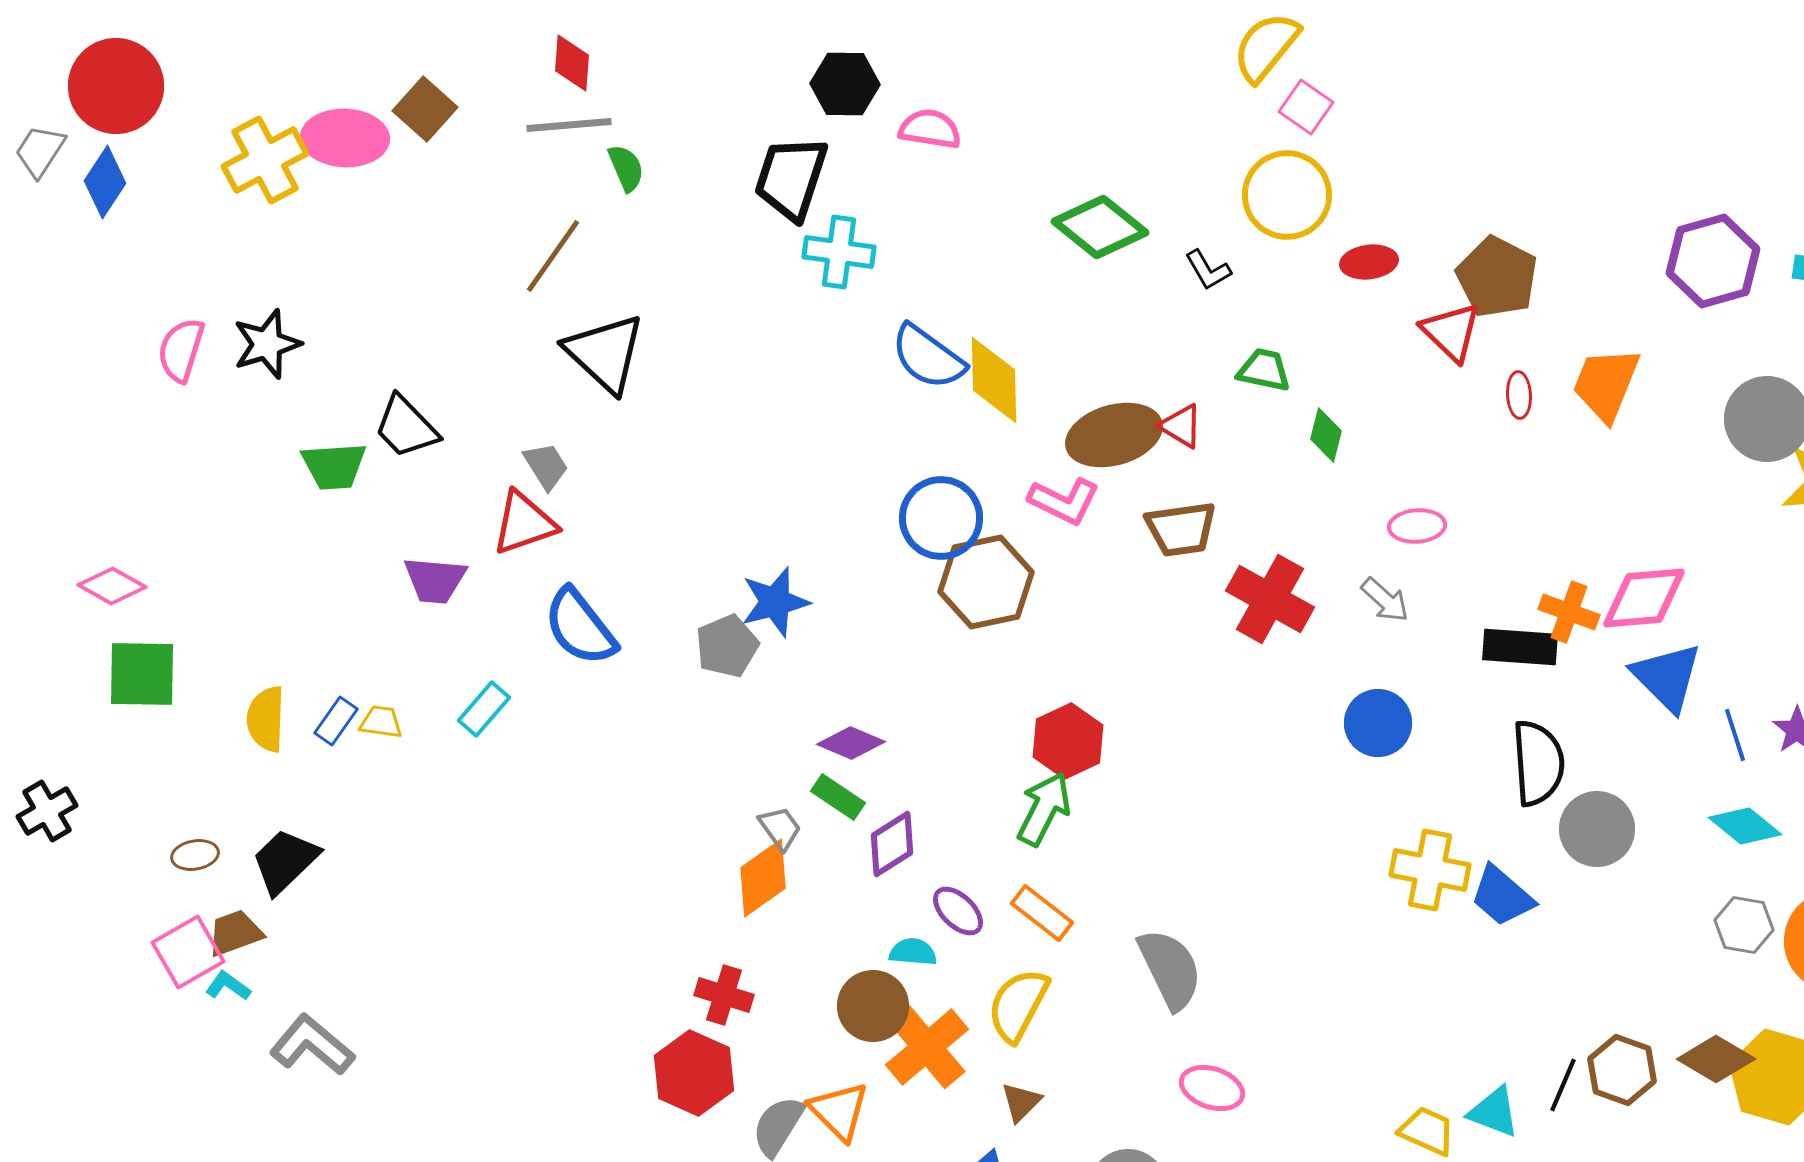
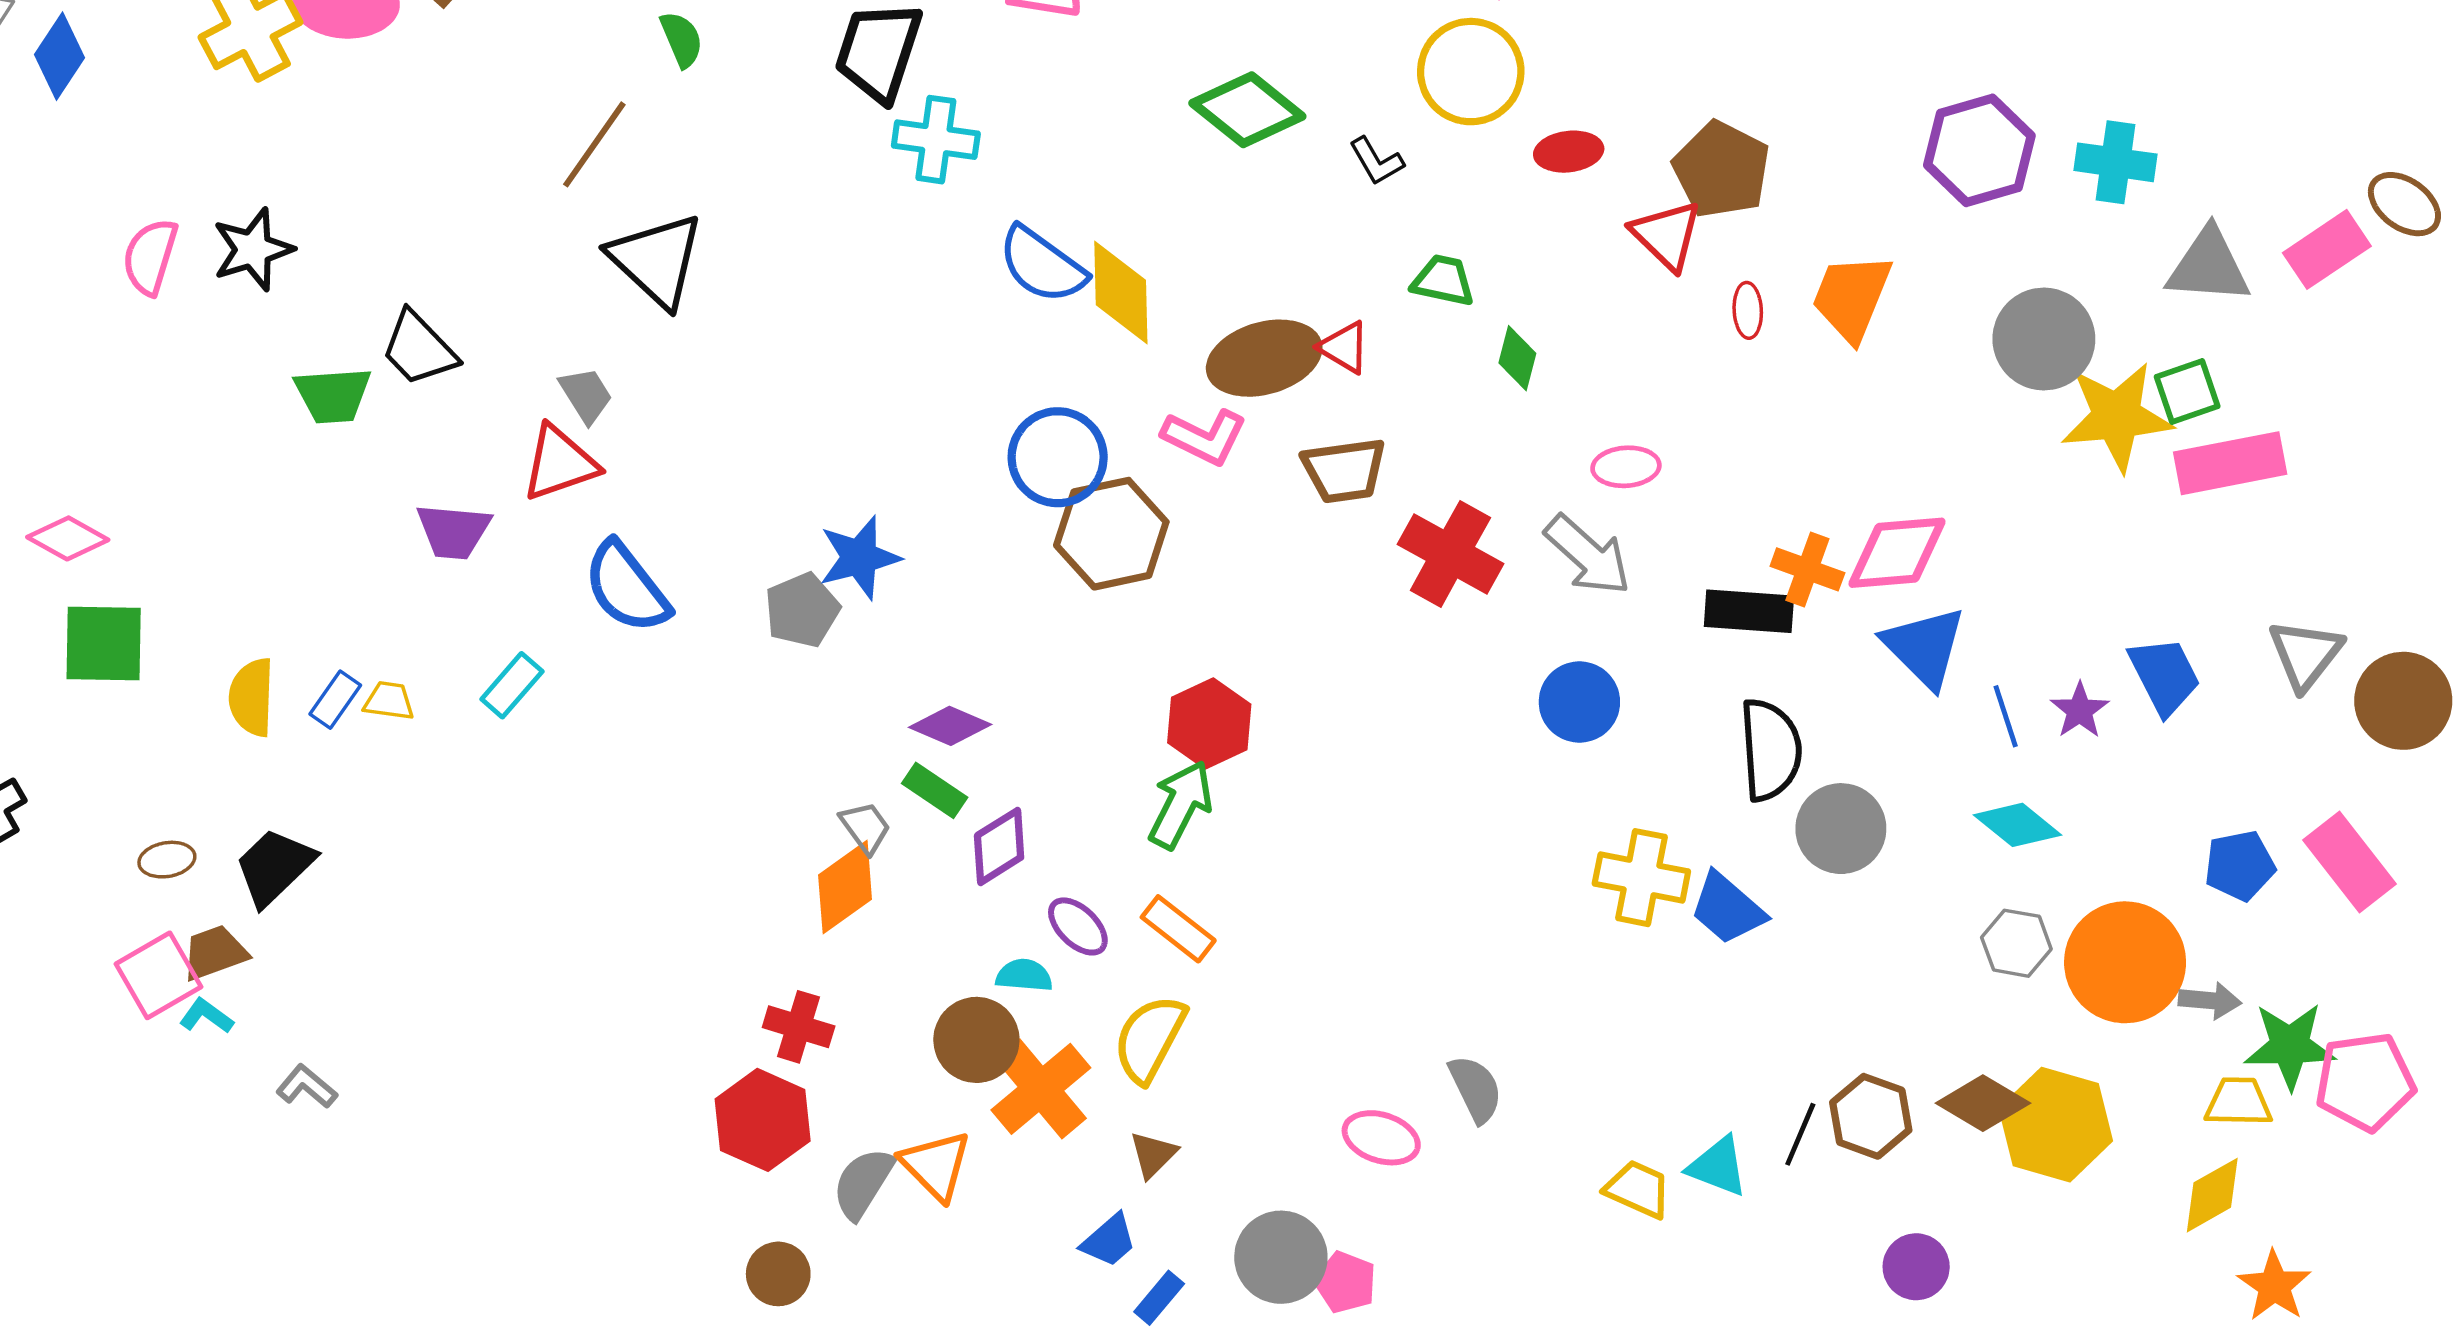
gray arrow: (1385, 600) -> (1588, 555), size x1.5
gray semicircle: (1170, 969) -> (1476, 1089), moved, size x0.7
gray L-shape: (312, 1045) -> (307, 1086), size x0.6

